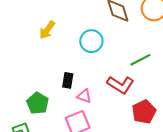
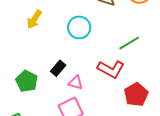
black rectangle: (68, 80) -> (58, 68), turned 35
green pentagon: (38, 103) -> (27, 81), moved

